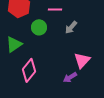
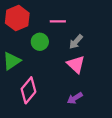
pink triangle: (82, 60) -> (76, 64), moved, turned -30

